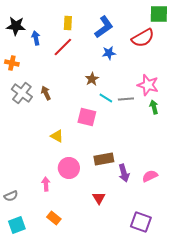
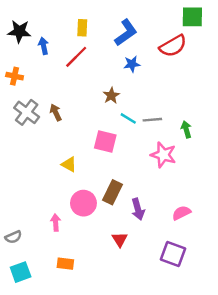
pink star: (148, 85) -> (163, 155), moved
brown rectangle: (104, 159) -> (112, 192), moved, turned -54
purple arrow: (124, 173) -> (138, 209), moved
orange rectangle: (54, 218) -> (65, 264), turned -32
purple square: (141, 222) -> (173, 254), moved

